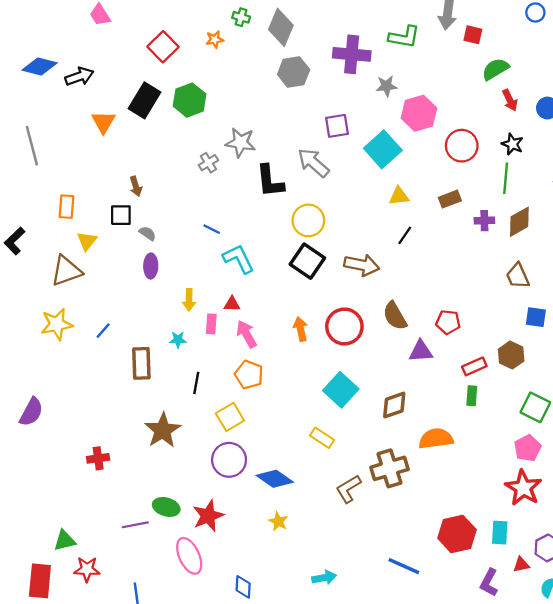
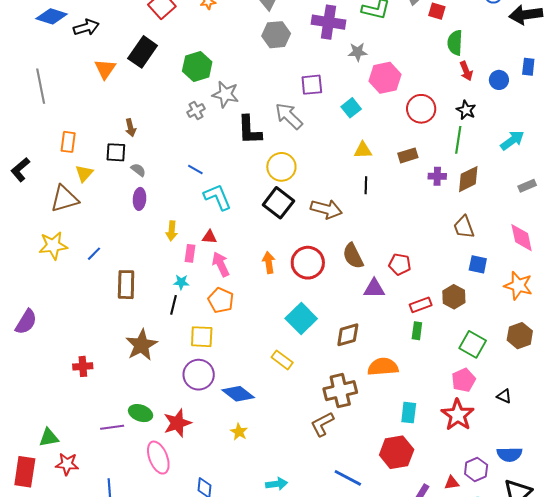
green semicircle: (495, 69) -> (455, 43), turned -60
green hexagon: (190, 100) -> (197, 66), moved
cyan square: (383, 149) -> (351, 108), size x0.6
black line: (405, 235) -> (366, 185), turned -36
cyan star: (178, 340) -> (181, 282), moved
yellow square: (230, 417) -> (202, 337), turned 30
brown L-shape: (348, 489) -> (322, 424), moved
cyan rectangle: (500, 533) -> (409, 413), moved

